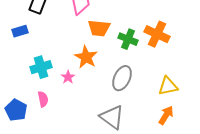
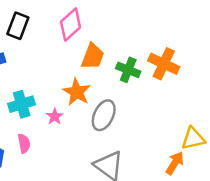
orange trapezoid: (99, 28) -> (93, 56), turned -75
gray ellipse: (122, 78) -> (104, 115), moved
yellow triangle: (168, 86) -> (193, 138), moved

